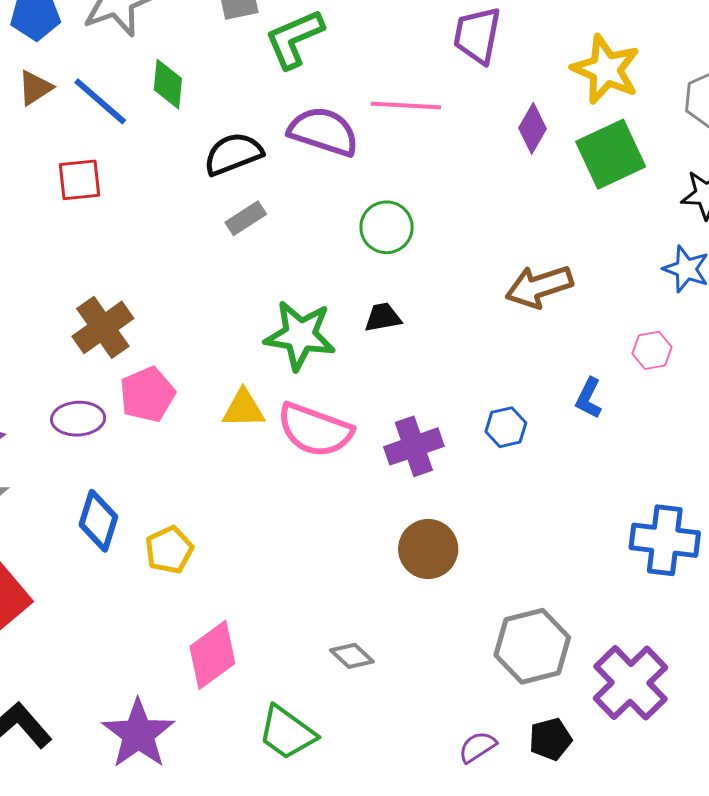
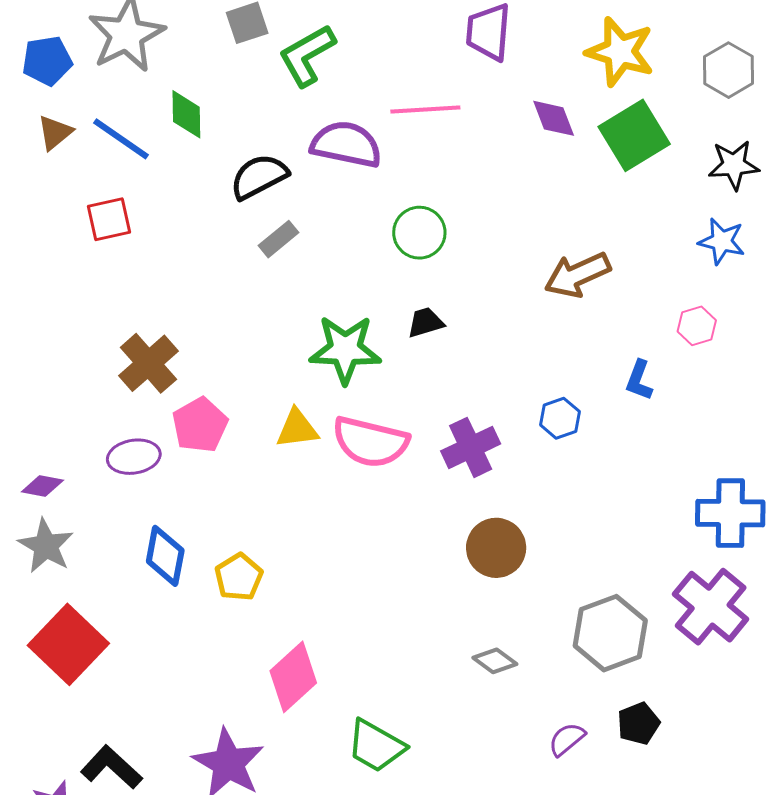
purple diamond: (532, 128) -> (554, 118), turned -45
gray diamond: (352, 656) -> (495, 661), moved
purple cross: (630, 683) -> (711, 607), moved

